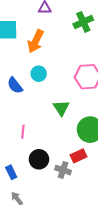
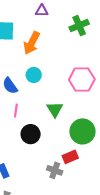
pink line: (23, 132) -> (16, 111), moved
black circle: (39, 159) -> (31, 134), moved

